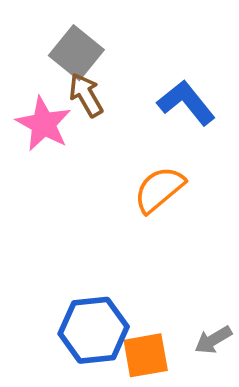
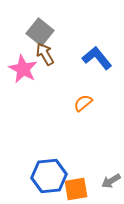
orange semicircle: (159, 189) -> (83, 103), size x0.7

